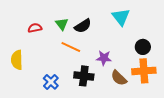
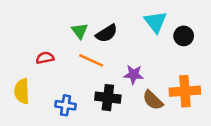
red semicircle: (35, 28) -> (45, 58), moved
black circle: (143, 47) -> (184, 36), moved
yellow semicircle: (17, 60) -> (22, 91), moved
blue cross: (51, 82) -> (65, 105), turned -35

